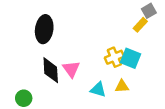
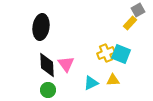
cyan triangle: (98, 90) -> (91, 83), turned -42
green circle: (24, 98) -> (48, 90), moved

